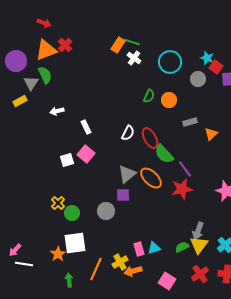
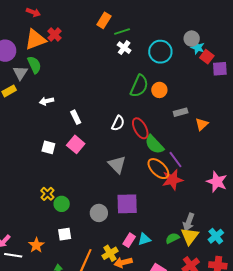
green line: (132, 42) -> (122, 31), turned -35
orange rectangle: (118, 45) -> (104, 20), moved
gray circle: (198, 79) -> (192, 39), moved
green semicircle: (149, 96) -> (139, 86), size x1.6
white square: (67, 160) -> (48, 147), moved, turned 32
gray triangle: (127, 174) -> (117, 165), turned -36
orange ellipse: (151, 178) -> (158, 169), moved
purple square: (123, 195) -> (127, 204), moved, size x1.6
gray circle: (106, 211) -> (99, 213), moved
white square: (75, 243) -> (65, 234), size x0.6
pink rectangle: (139, 249) -> (129, 240), turned 48
orange star: (58, 254) -> (36, 245), moved

